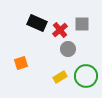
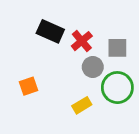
gray square: (82, 24) -> (117, 48), moved
green circle: (86, 76) -> (117, 88), moved

